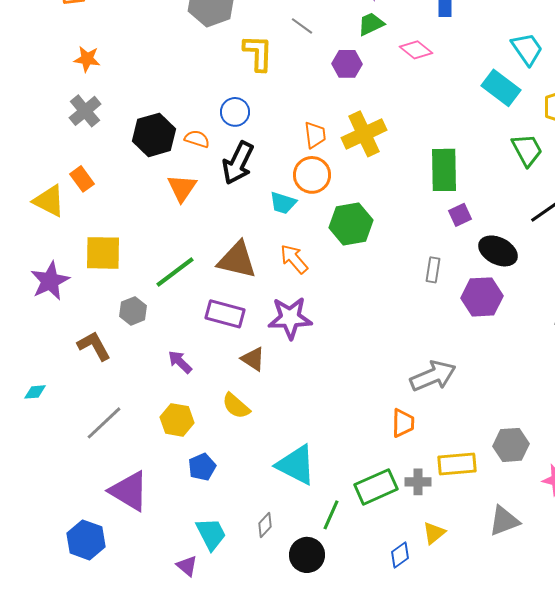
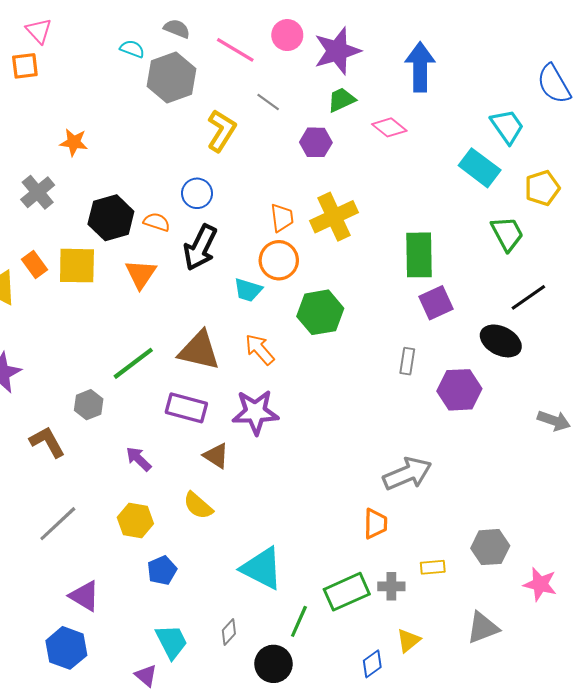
yellow L-shape: (258, 53) -> (221, 131), turned 30
orange star: (87, 59) -> (74, 142), moved
purple square: (460, 215) -> (436, 303), size x1.4
black ellipse: (498, 251) -> (501, 341), moved
yellow square: (103, 253) -> (77, 266), moved
yellow rectangle: (457, 464) -> (433, 567), size x0.6
purple triangle: (129, 491) -> (84, 596), size x0.7
blue hexagon: (86, 540) -> (66, 648), moved

